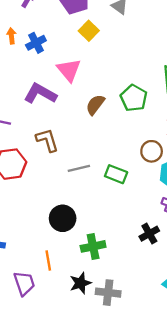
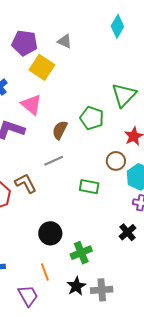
yellow square: (89, 31) -> (42, 67), size x1.4
brown L-shape: (47, 140) -> (26, 183), moved
gray line: (79, 168) -> (54, 161), moved

